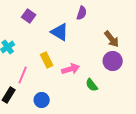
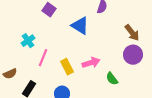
yellow rectangle: (47, 60) -> (67, 67), moved
pink line: (23, 75) -> (43, 58), moved

